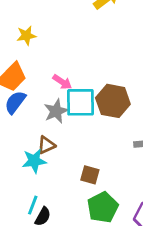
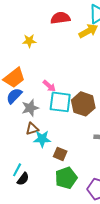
yellow star: (26, 36) -> (29, 41), moved
gray star: (56, 111) -> (30, 108), moved
cyan star: (34, 161) -> (42, 139), moved

